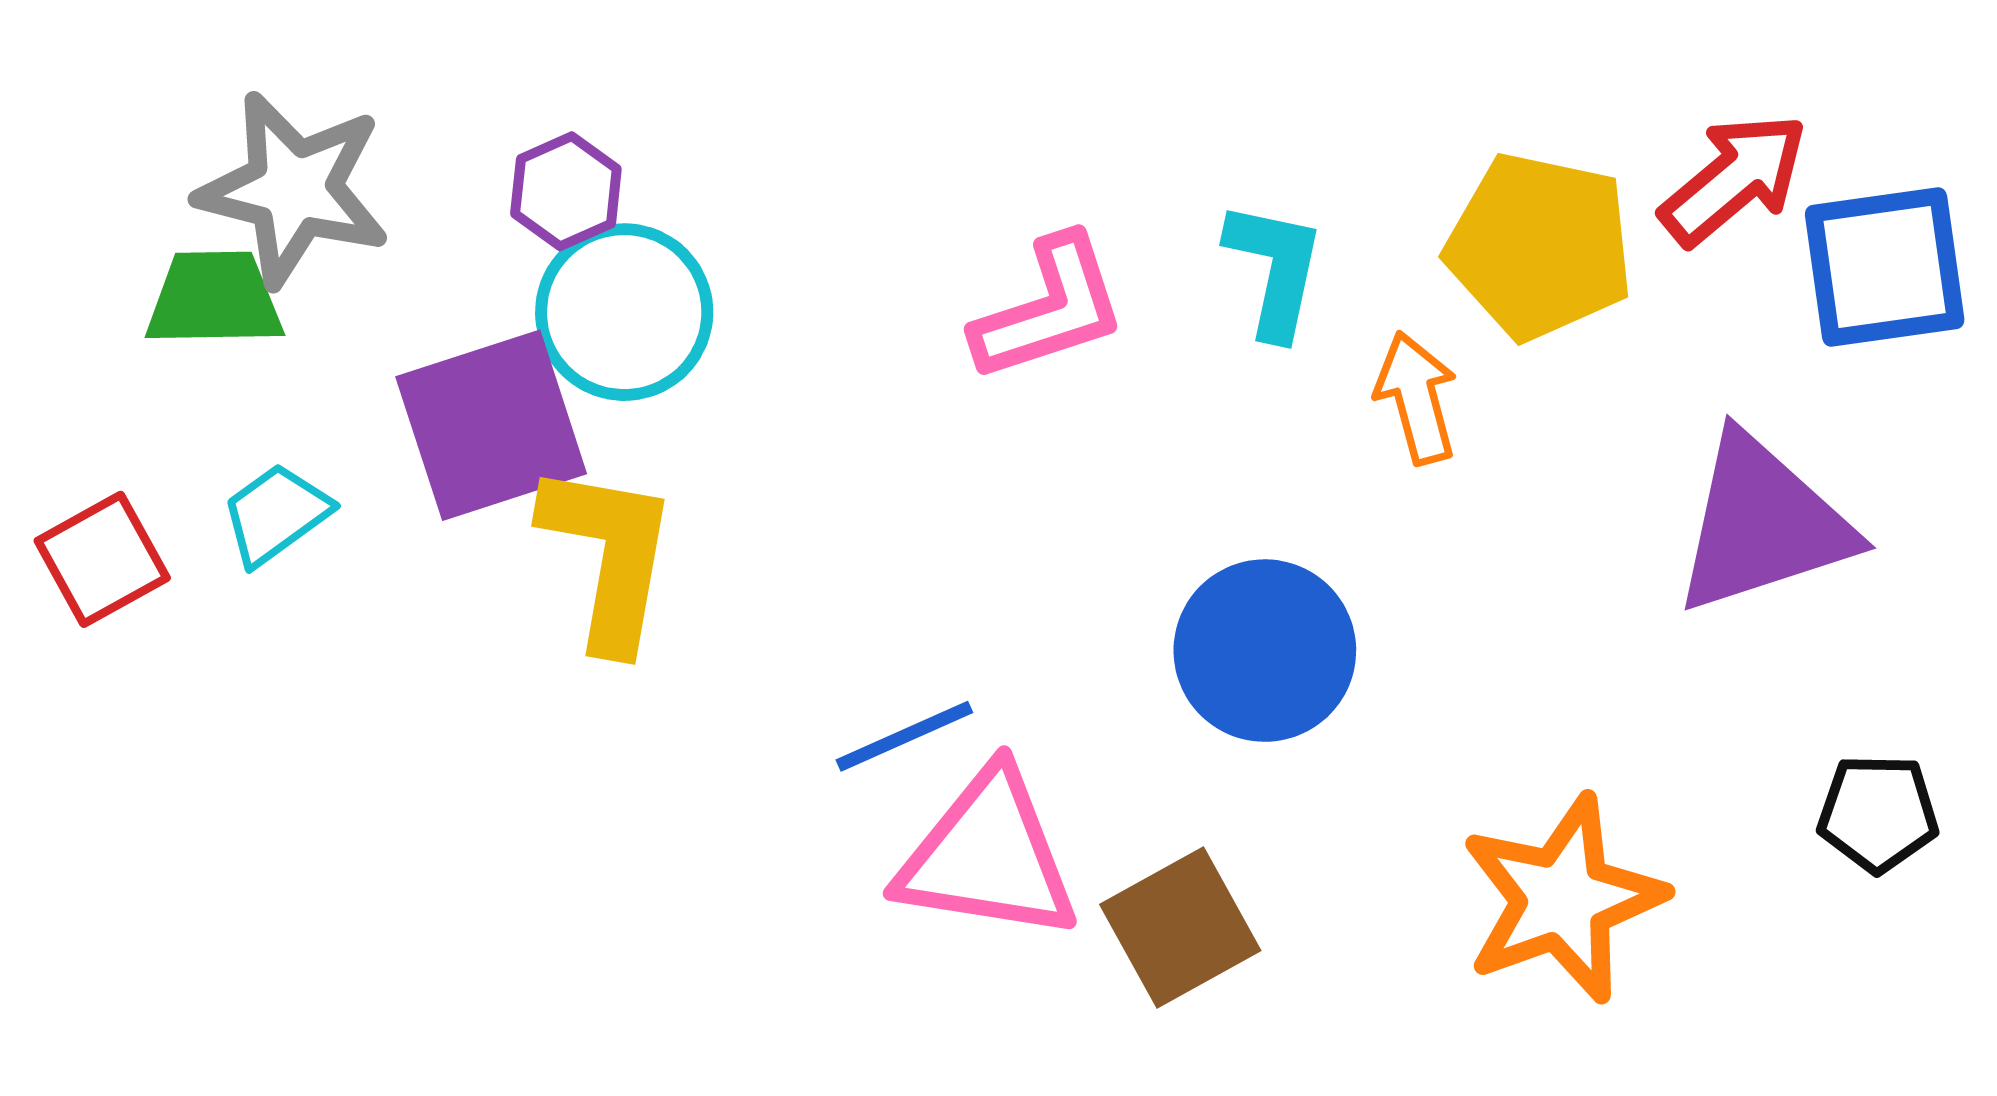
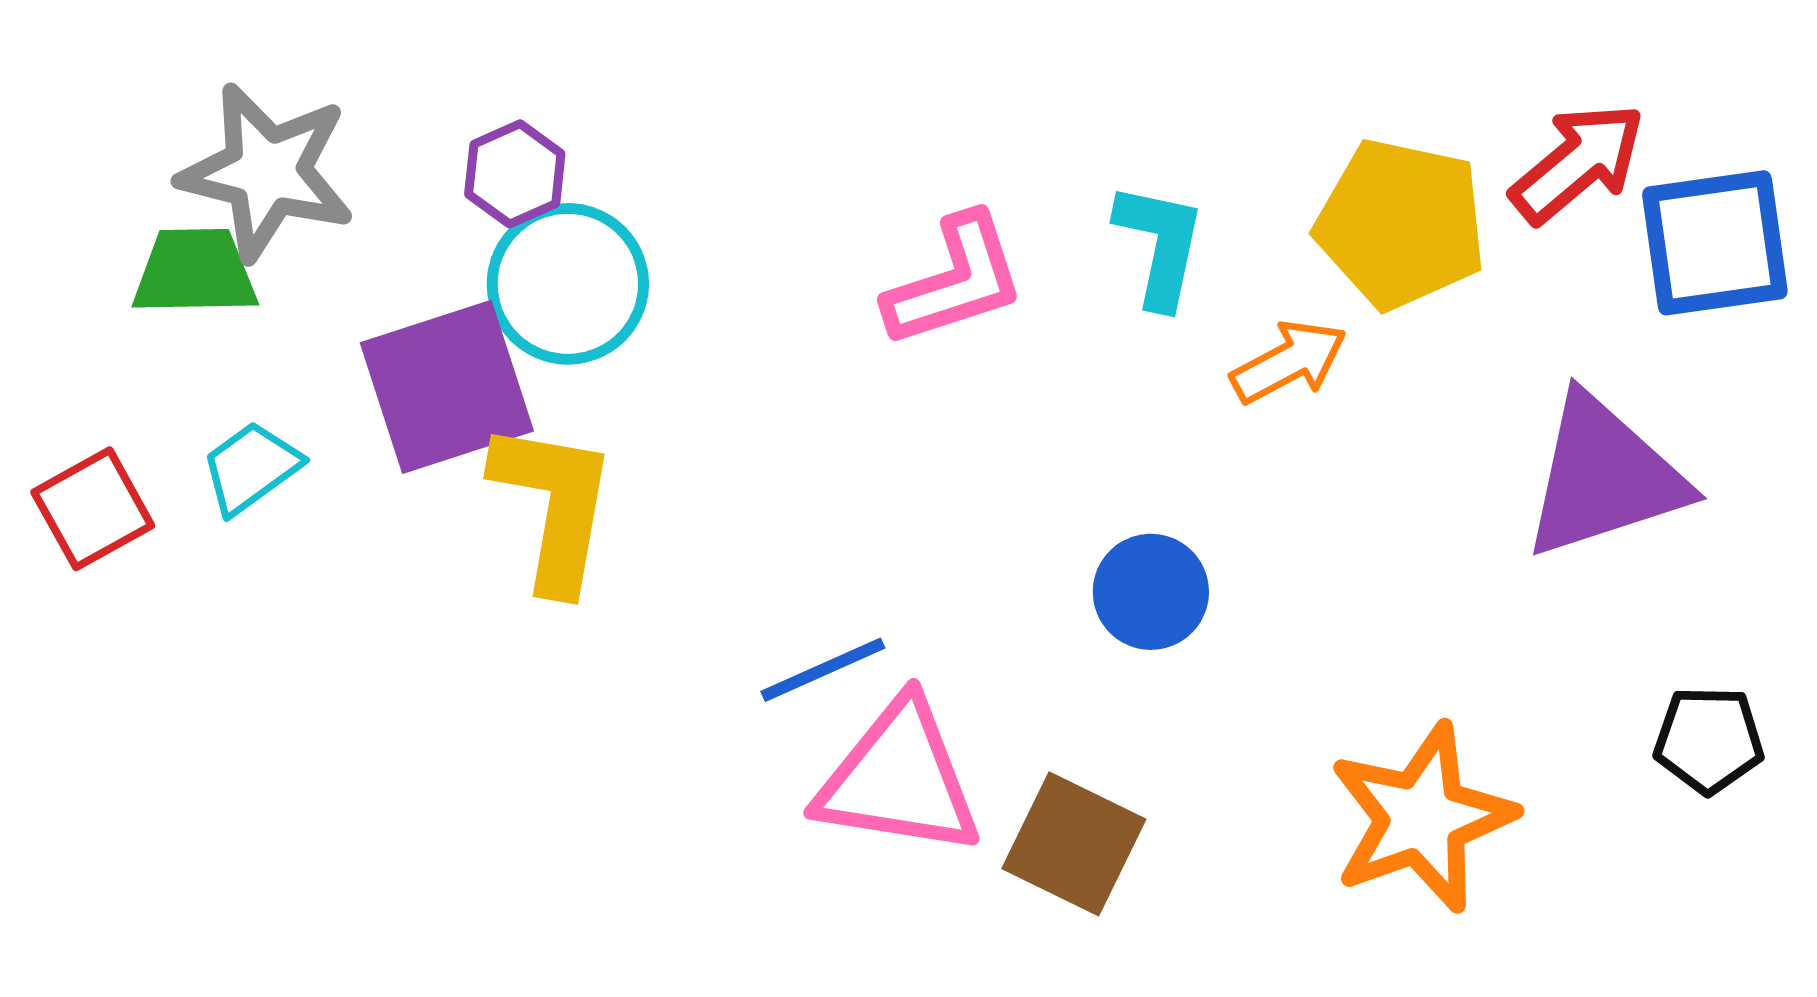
orange arrow: (1416, 398) -> (1289, 362), turned 77
blue circle: (1265, 651) -> (1151, 592), size x0.7
brown square: (1180, 927) -> (1074, 844), turned -35

